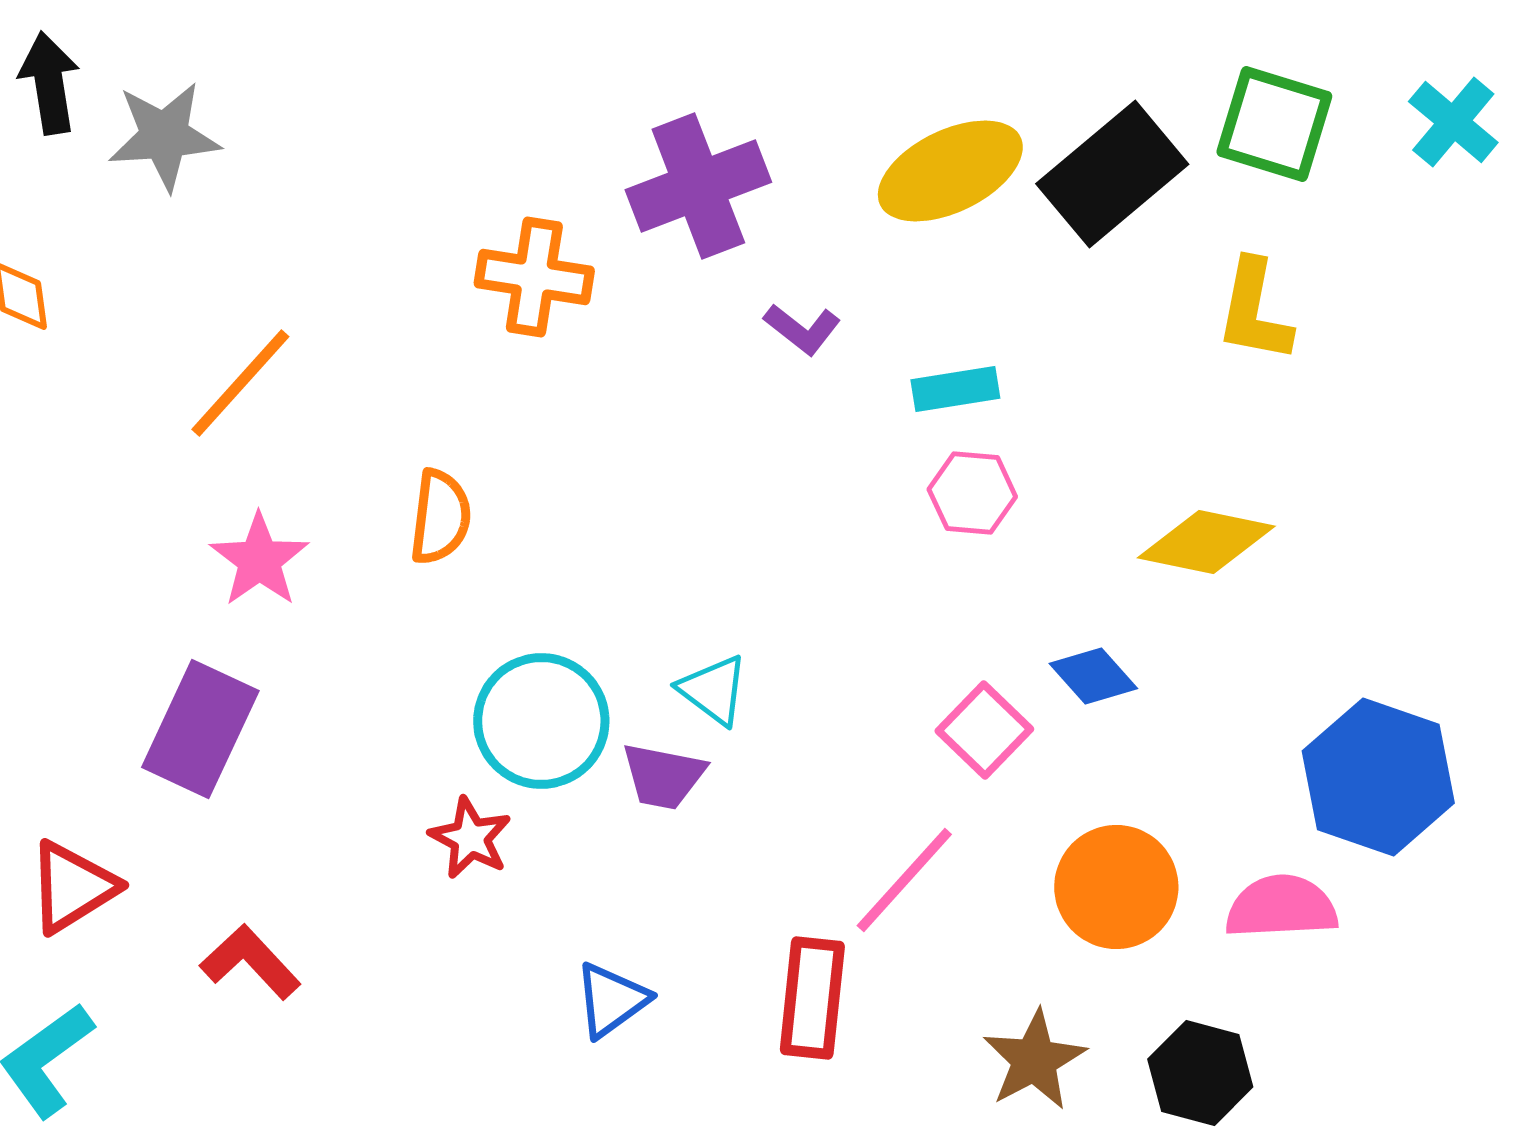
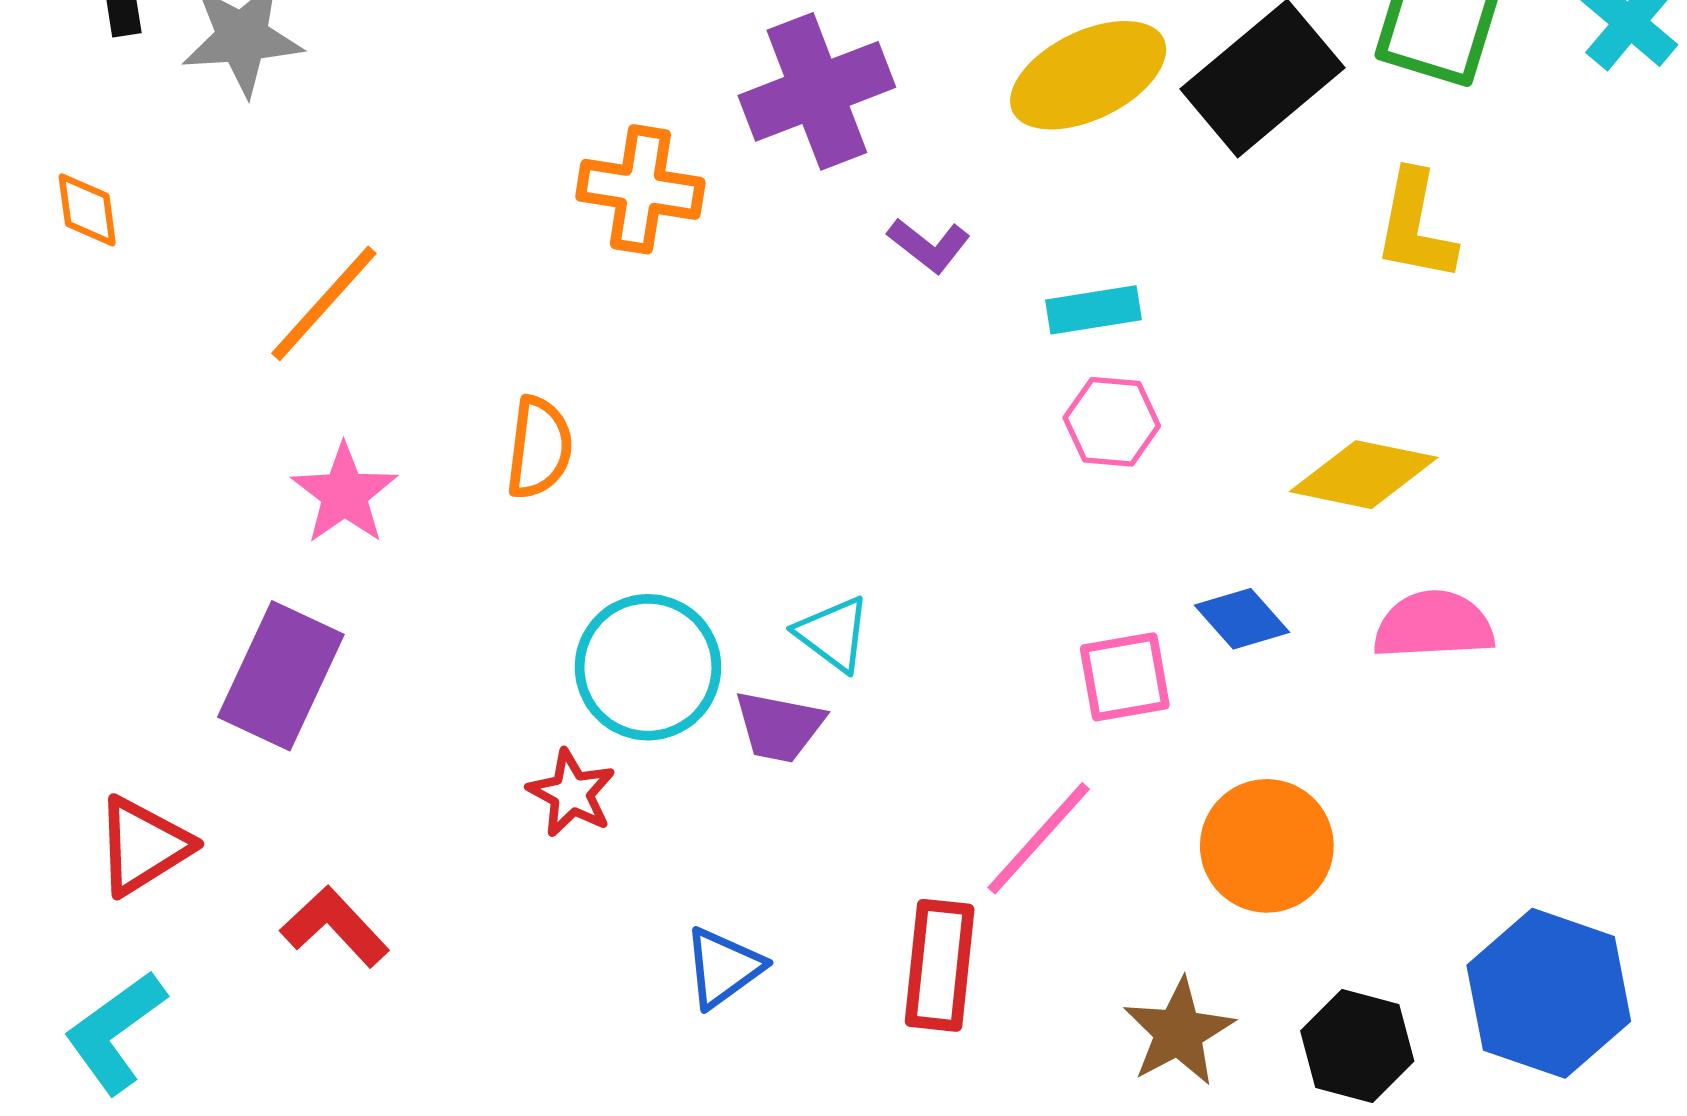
pink square: (984, 730) -> (1125, 677), turned 36
blue hexagon: (1378, 777) -> (1549, 993), moved
pink semicircle: (1281, 907) -> (1434, 625), moved

